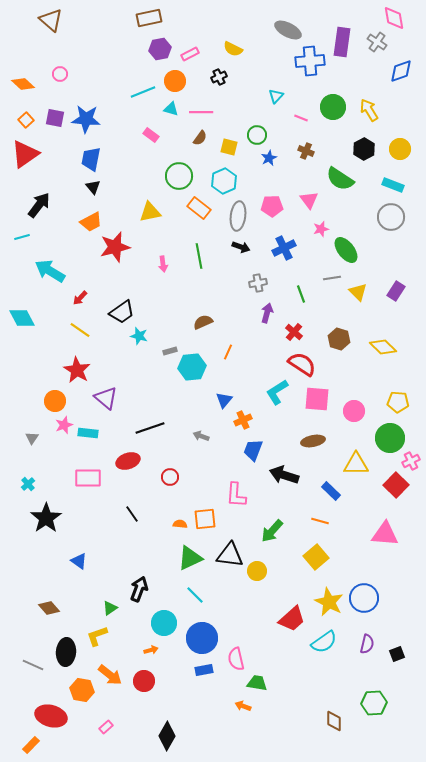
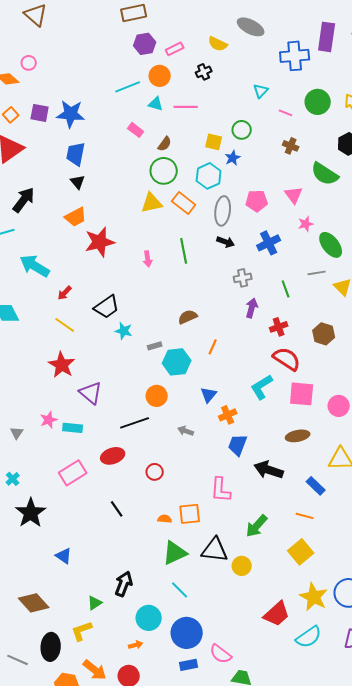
gray ellipse: (288, 30) -> (251, 27), moved
pink circle: (60, 74) -> (29, 63), moved
brown semicircle: (200, 138) -> (165, 144), moved
blue star: (269, 158) -> (233, 158), moved
yellow triangle: (150, 212) -> (152, 203), moved
red cross: (294, 332) -> (279, 327), turned 30
orange circle: (55, 401) -> (157, 396), moved
pink rectangle: (88, 478) -> (73, 473), turned -32
brown diamond: (49, 608) -> (34, 603), size x1.4
pink semicircle: (236, 659) -> (221, 654), turned -40

